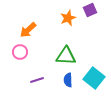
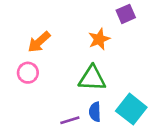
orange star: (68, 18) -> (99, 39), moved
purple line: (37, 80) -> (70, 120), moved

